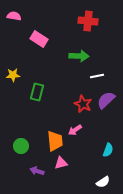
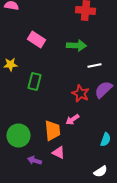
pink rectangle: (39, 39) -> (36, 40), moved
green circle: (21, 146) -> (18, 136), size x1.5
pink triangle: (61, 163) -> (58, 152), turned 40

